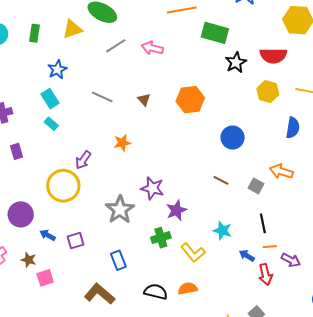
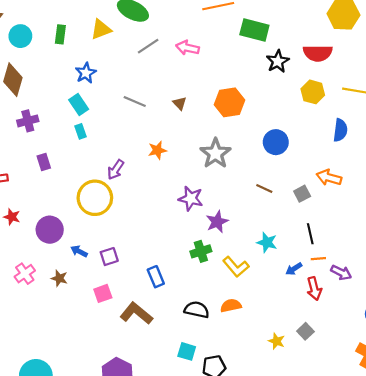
cyan rectangle: (51, 124) -> (80, 131), turned 32
gray square: (256, 186) -> (302, 194), turned 35
gray star: (120, 210) -> (215, 153), moved
blue arrow: (247, 256) -> (294, 269), turned -63
pink square: (45, 278) -> (103, 293), moved

